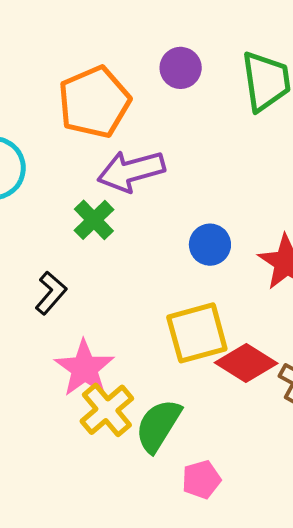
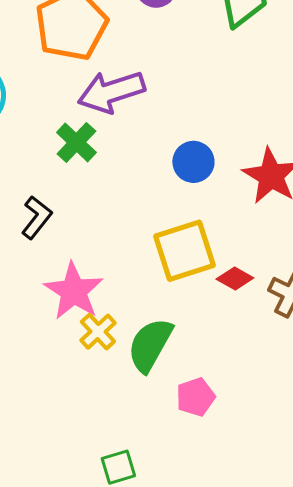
red diamond: (246, 363) -> (235, 278), size x0.6
yellow cross: (107, 410) -> (98, 332), size x0.7

